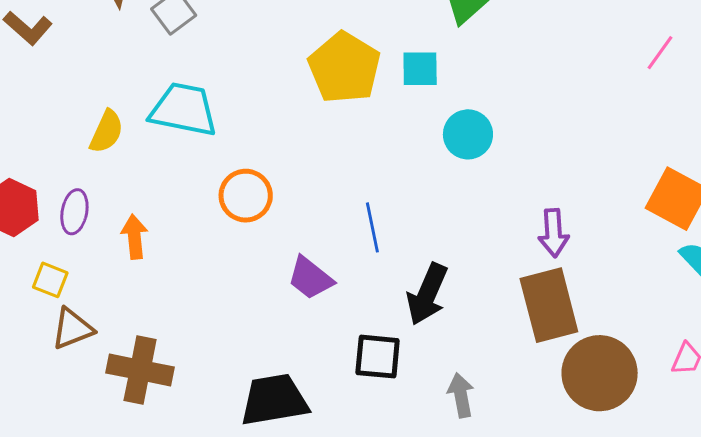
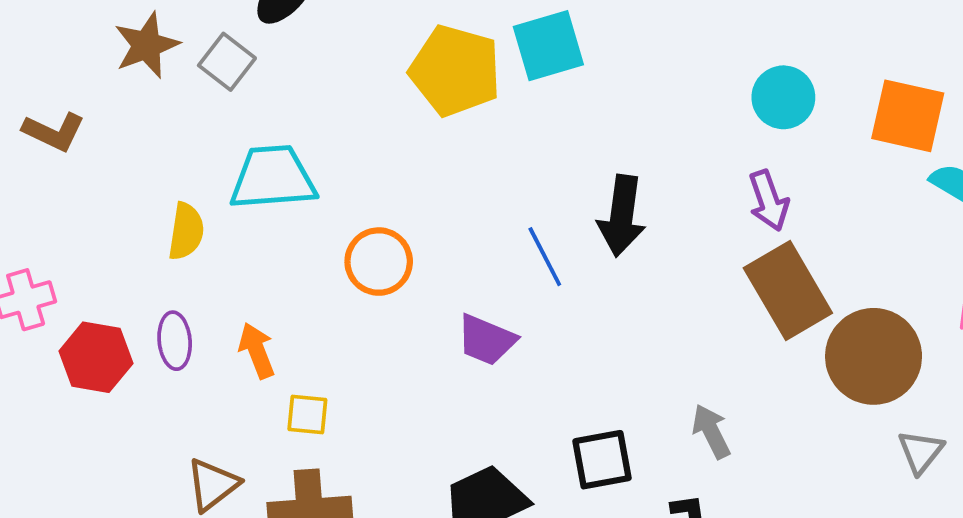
cyan square: (420, 69) -> (548, 46), size x1.4
cyan circle: (468, 134) -> (783, 97), moved
yellow square: (50, 280) -> (307, 415), moved
black arrow: (427, 294) -> (622, 216), moved
black square: (378, 357) -> (602, 460), moved

